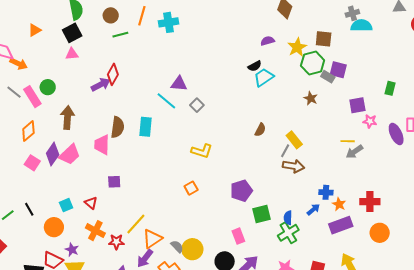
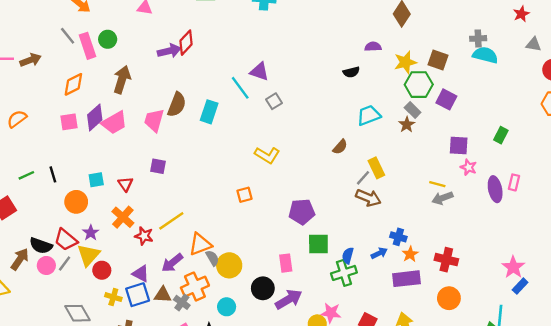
cyan trapezoid: (264, 77) -> (369, 115), moved
gray rectangle: (328, 77) -> (413, 110), moved
pink square: (32, 163) -> (69, 122), turned 35
orange triangle: (152, 239) -> (200, 244), moved

